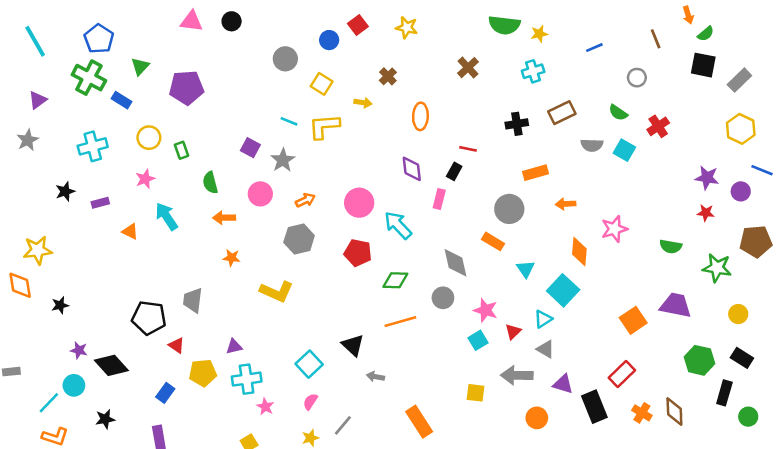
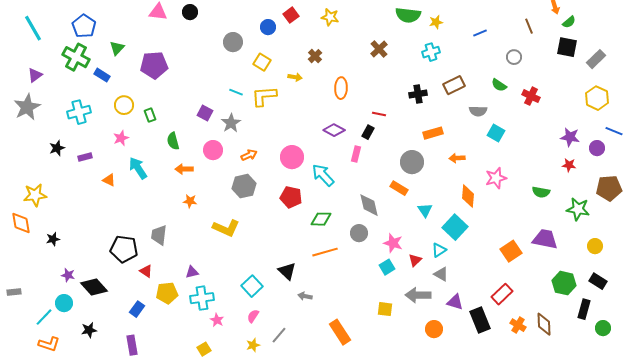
red cross: (658, 126) -> (531, 96), turned -30
gray star: (28, 140) -> (27, 107), size x1.5
cyan square: (624, 150) -> (496, 133), moved
purple diamond: (412, 169) -> (334, 130), turned -55

